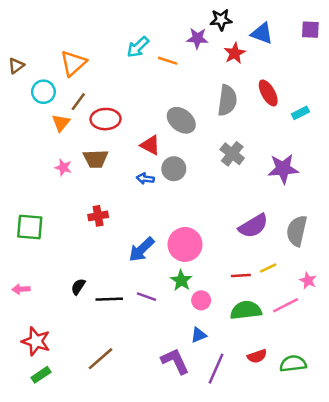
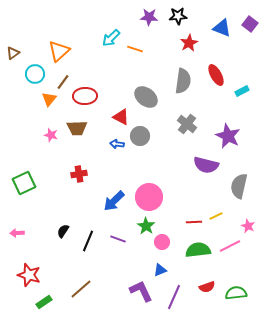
purple square: (310, 30) -> (250, 24), turned 35
blue triangle: (262, 33) -> (222, 28), moved
purple star: (197, 38) -> (149, 17), moved
purple star: (283, 169) -> (228, 136), turned 30
purple semicircle: (253, 226) -> (206, 165), moved, turned 45
green square: (30, 227) -> (24, 183), turned -30
black line: (109, 299) -> (88, 241), turned -65
green rectangle: (41, 375) -> (44, 302), moved

